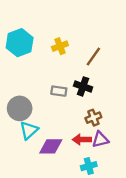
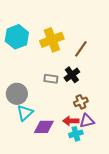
yellow cross: (60, 46) -> (52, 40), size x1.6
black cross: (83, 86) -> (72, 75), turned 35
cyan cross: (89, 166) -> (76, 134), moved

